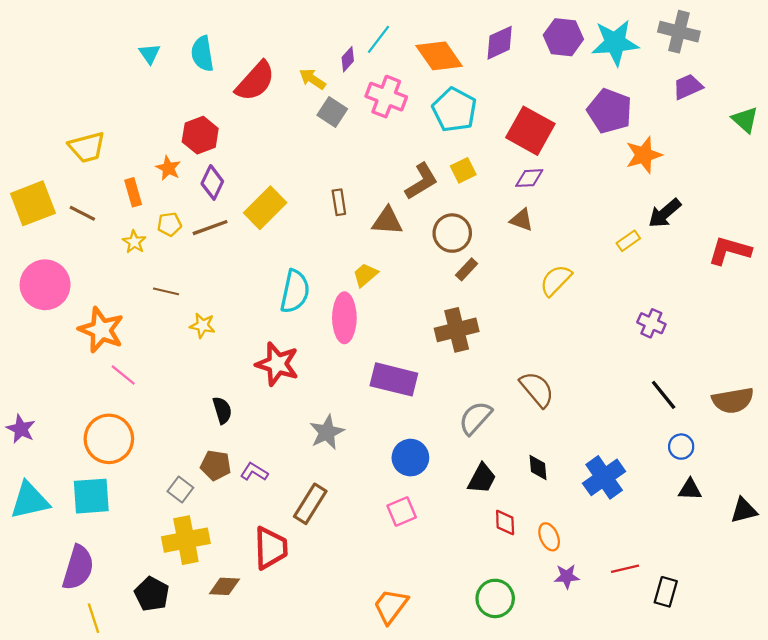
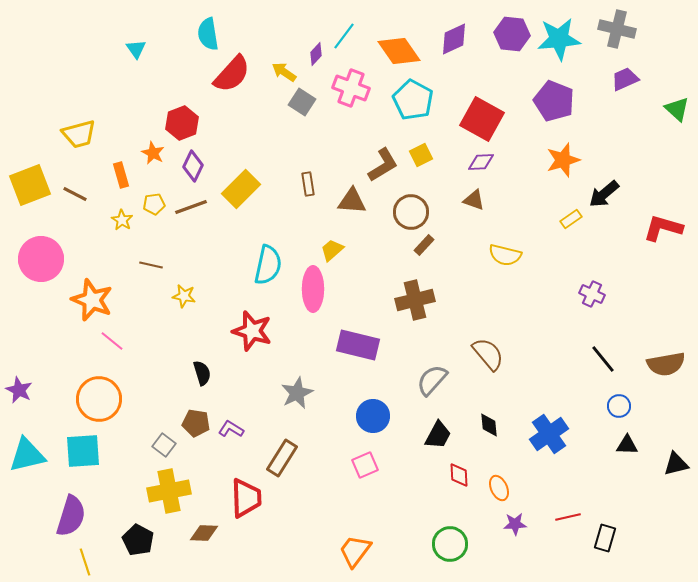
cyan semicircle: (202, 54) -> (208, 34), moved
orange star: (644, 155) -> (563, 160), moved
yellow semicircle: (556, 280) -> (505, 255), turned -120

